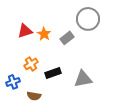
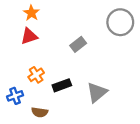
gray circle: (88, 19) -> (120, 22), moved
orange star: (44, 34) -> (31, 13), moved
gray triangle: (83, 79) -> (97, 92), turned -30

